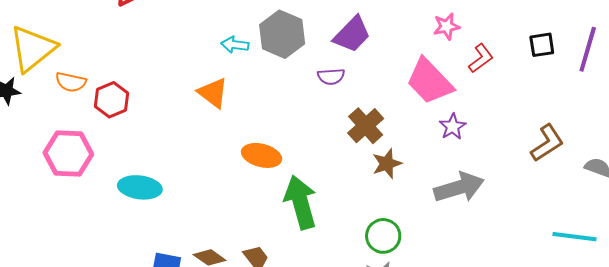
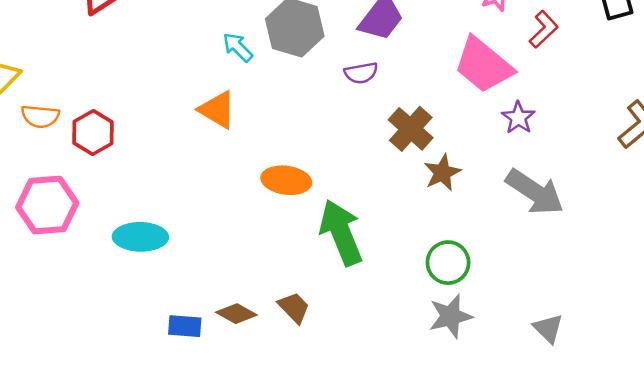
cyan arrow: (235, 45) -> (238, 47), turned 44
gray arrow: (459, 187) -> (535, 192), turned 57

